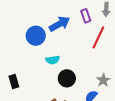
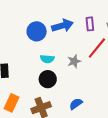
black circle: (67, 78) -> (48, 79), moved
gray star: (103, 80) -> (74, 61), moved

